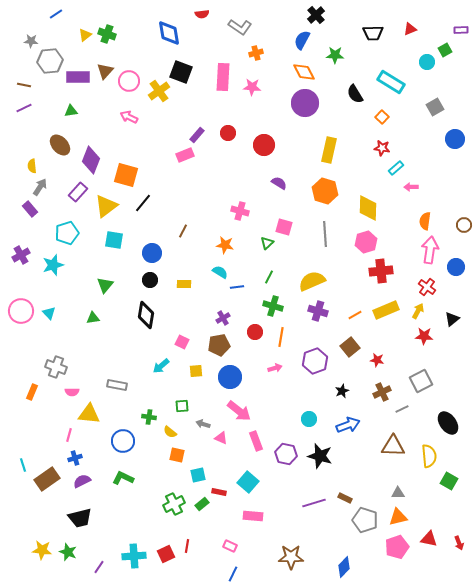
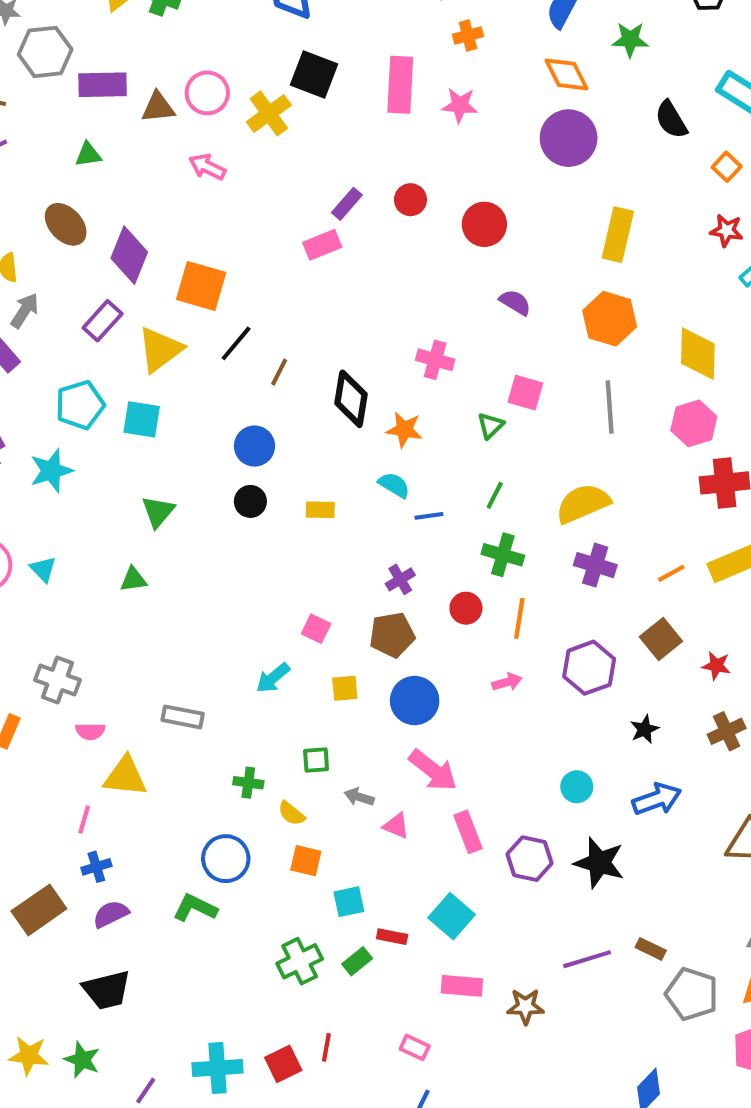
brown triangle: (105, 71) -> (158, 107), moved, turned 42
brown line: (183, 231) -> (279, 372), moved
cyan square: (114, 240) -> (142, 419), moved
black diamond: (146, 315) -> (351, 399), moved
blue circle: (123, 441) -> (226, 859), moved
brown star: (291, 557) -> (525, 1006), moved, size x0.7

